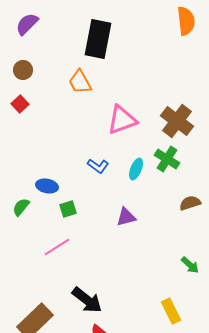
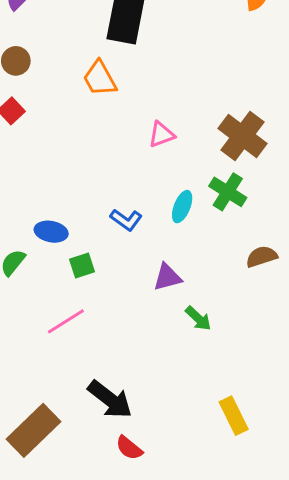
pink triangle: (122, 120) -> (161, 134), size x0.6
blue L-shape: (98, 166) -> (126, 220), moved
green arrow: (190, 265) -> (198, 318), moved

